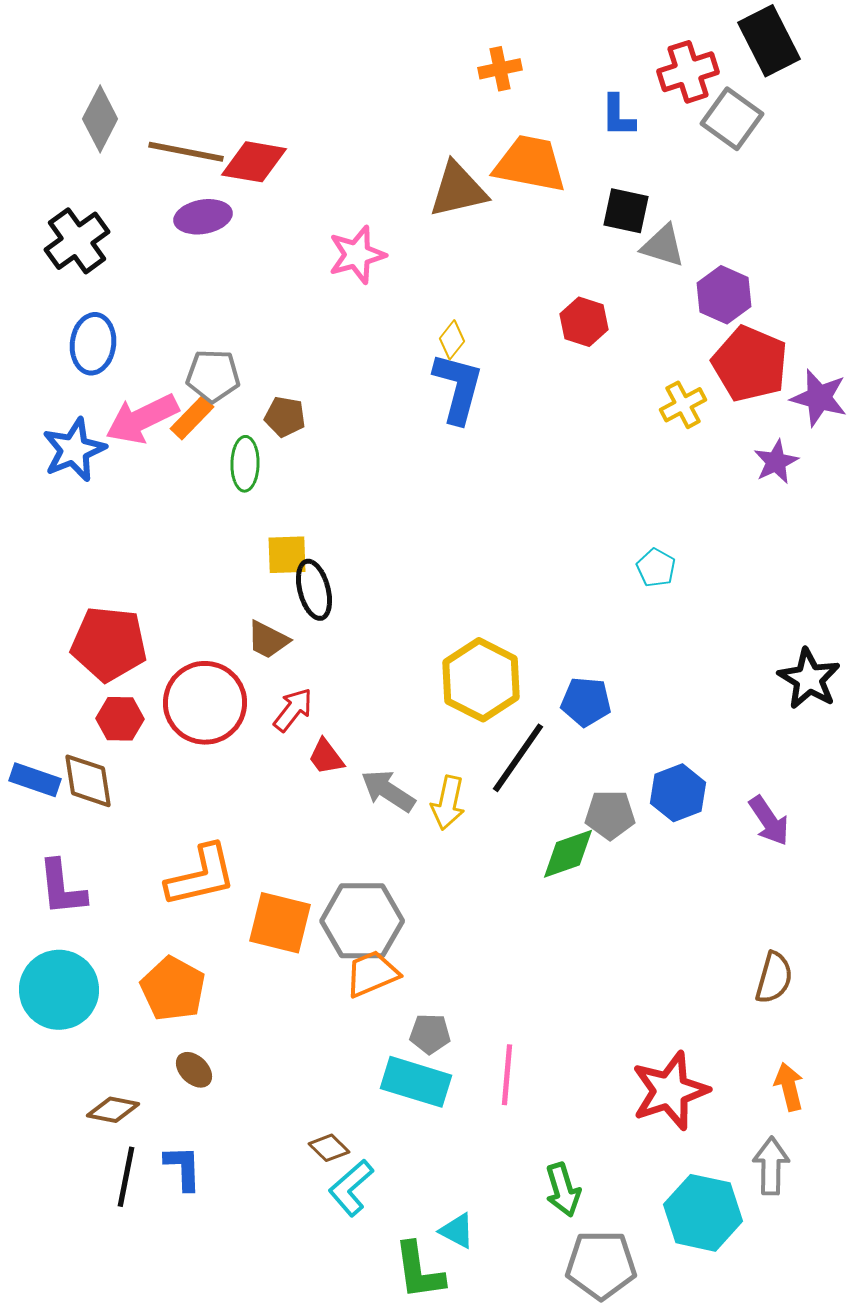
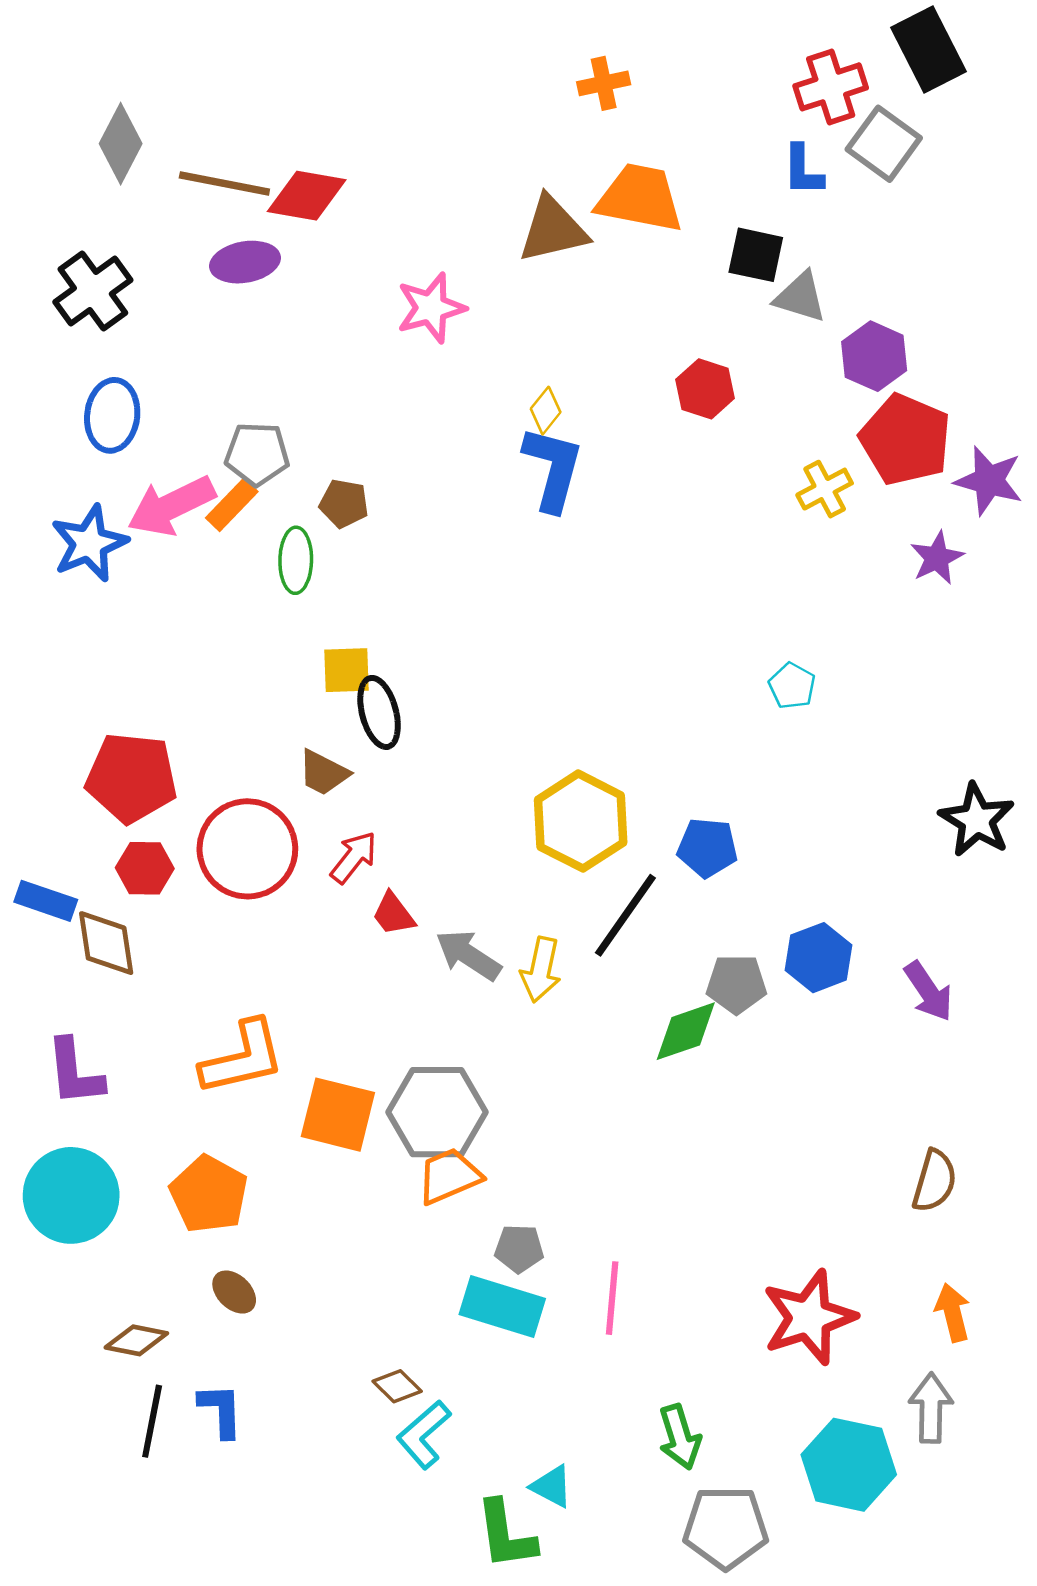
blue L-shape: (618, 116) -> (803, 170), moved
blue rectangle: (35, 780) -> (46, 901), moved

